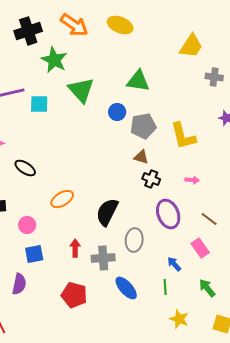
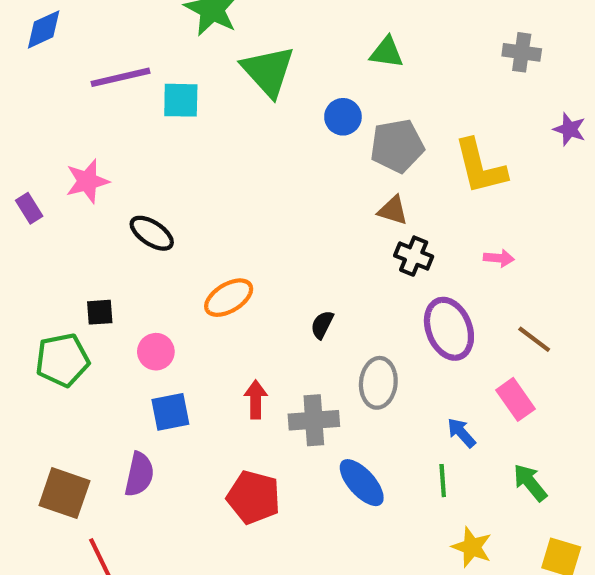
gray cross: (214, 77) -> (522, 52), moved
green triangle: (138, 81) -> (387, 52), size x0.7
black semicircle: (107, 212) -> (322, 325), size x0.5

